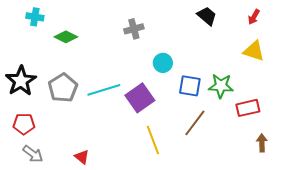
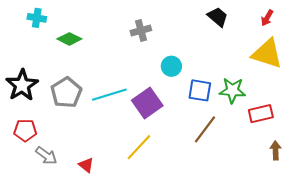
yellow triangle: (254, 51) -> (267, 54), size x1.4
yellow line: (153, 140) -> (139, 147), moved, turned 64
gray arrow: (33, 154) -> (46, 156), moved

